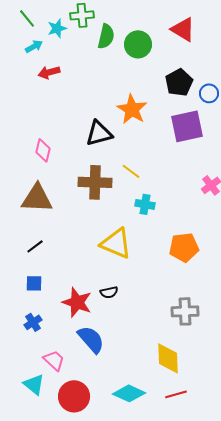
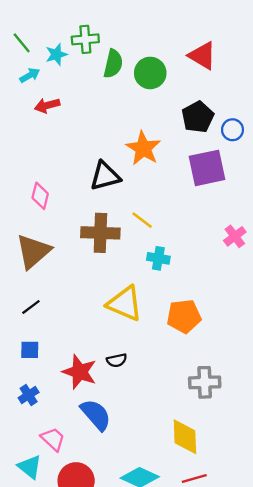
brown triangle: (37, 198) -> (33, 251), turned -44
orange pentagon: (184, 247) -> (184, 316), moved

